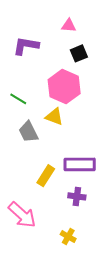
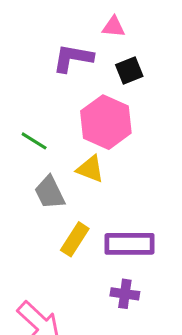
purple L-shape: (26, 46) -> (73, 58), moved
yellow rectangle: (46, 176) -> (75, 239), moved

